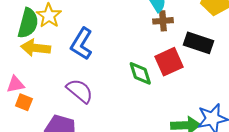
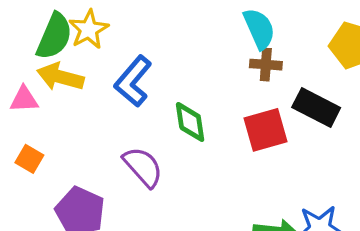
green diamond: (140, 73) -> (190, 122), moved
pink triangle: (16, 84) -> (24, 99), moved
purple semicircle: (80, 91) -> (143, 167), moved

